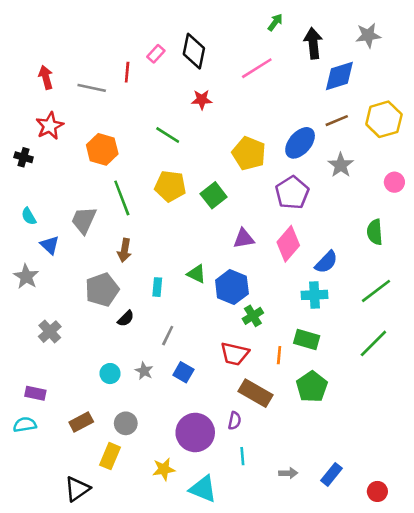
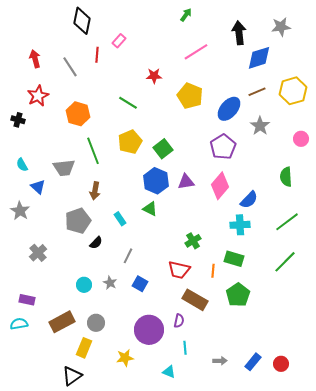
green arrow: (275, 22) -> (186, 15), moved
black diamond: (194, 51) -> (82, 21), moved
gray line: (92, 88) -> (70, 67), turned 45
yellow pentagon: (249, 153) -> (190, 96), moved
yellow pentagon: (170, 186) -> (130, 142), turned -30
gray trapezoid: (84, 220) -> (64, 168), turned -120
cyan rectangle: (157, 287) -> (120, 219), turned -40
blue hexagon: (232, 287) -> (156, 181), moved
brown rectangle: (81, 422) -> (62, 322), size x1.4
black triangle: (77, 489) -> (72, 376), moved
cyan triangle: (203, 489) -> (169, 372), moved, size x0.6
red circle: (377, 491) -> (281, 364), moved

